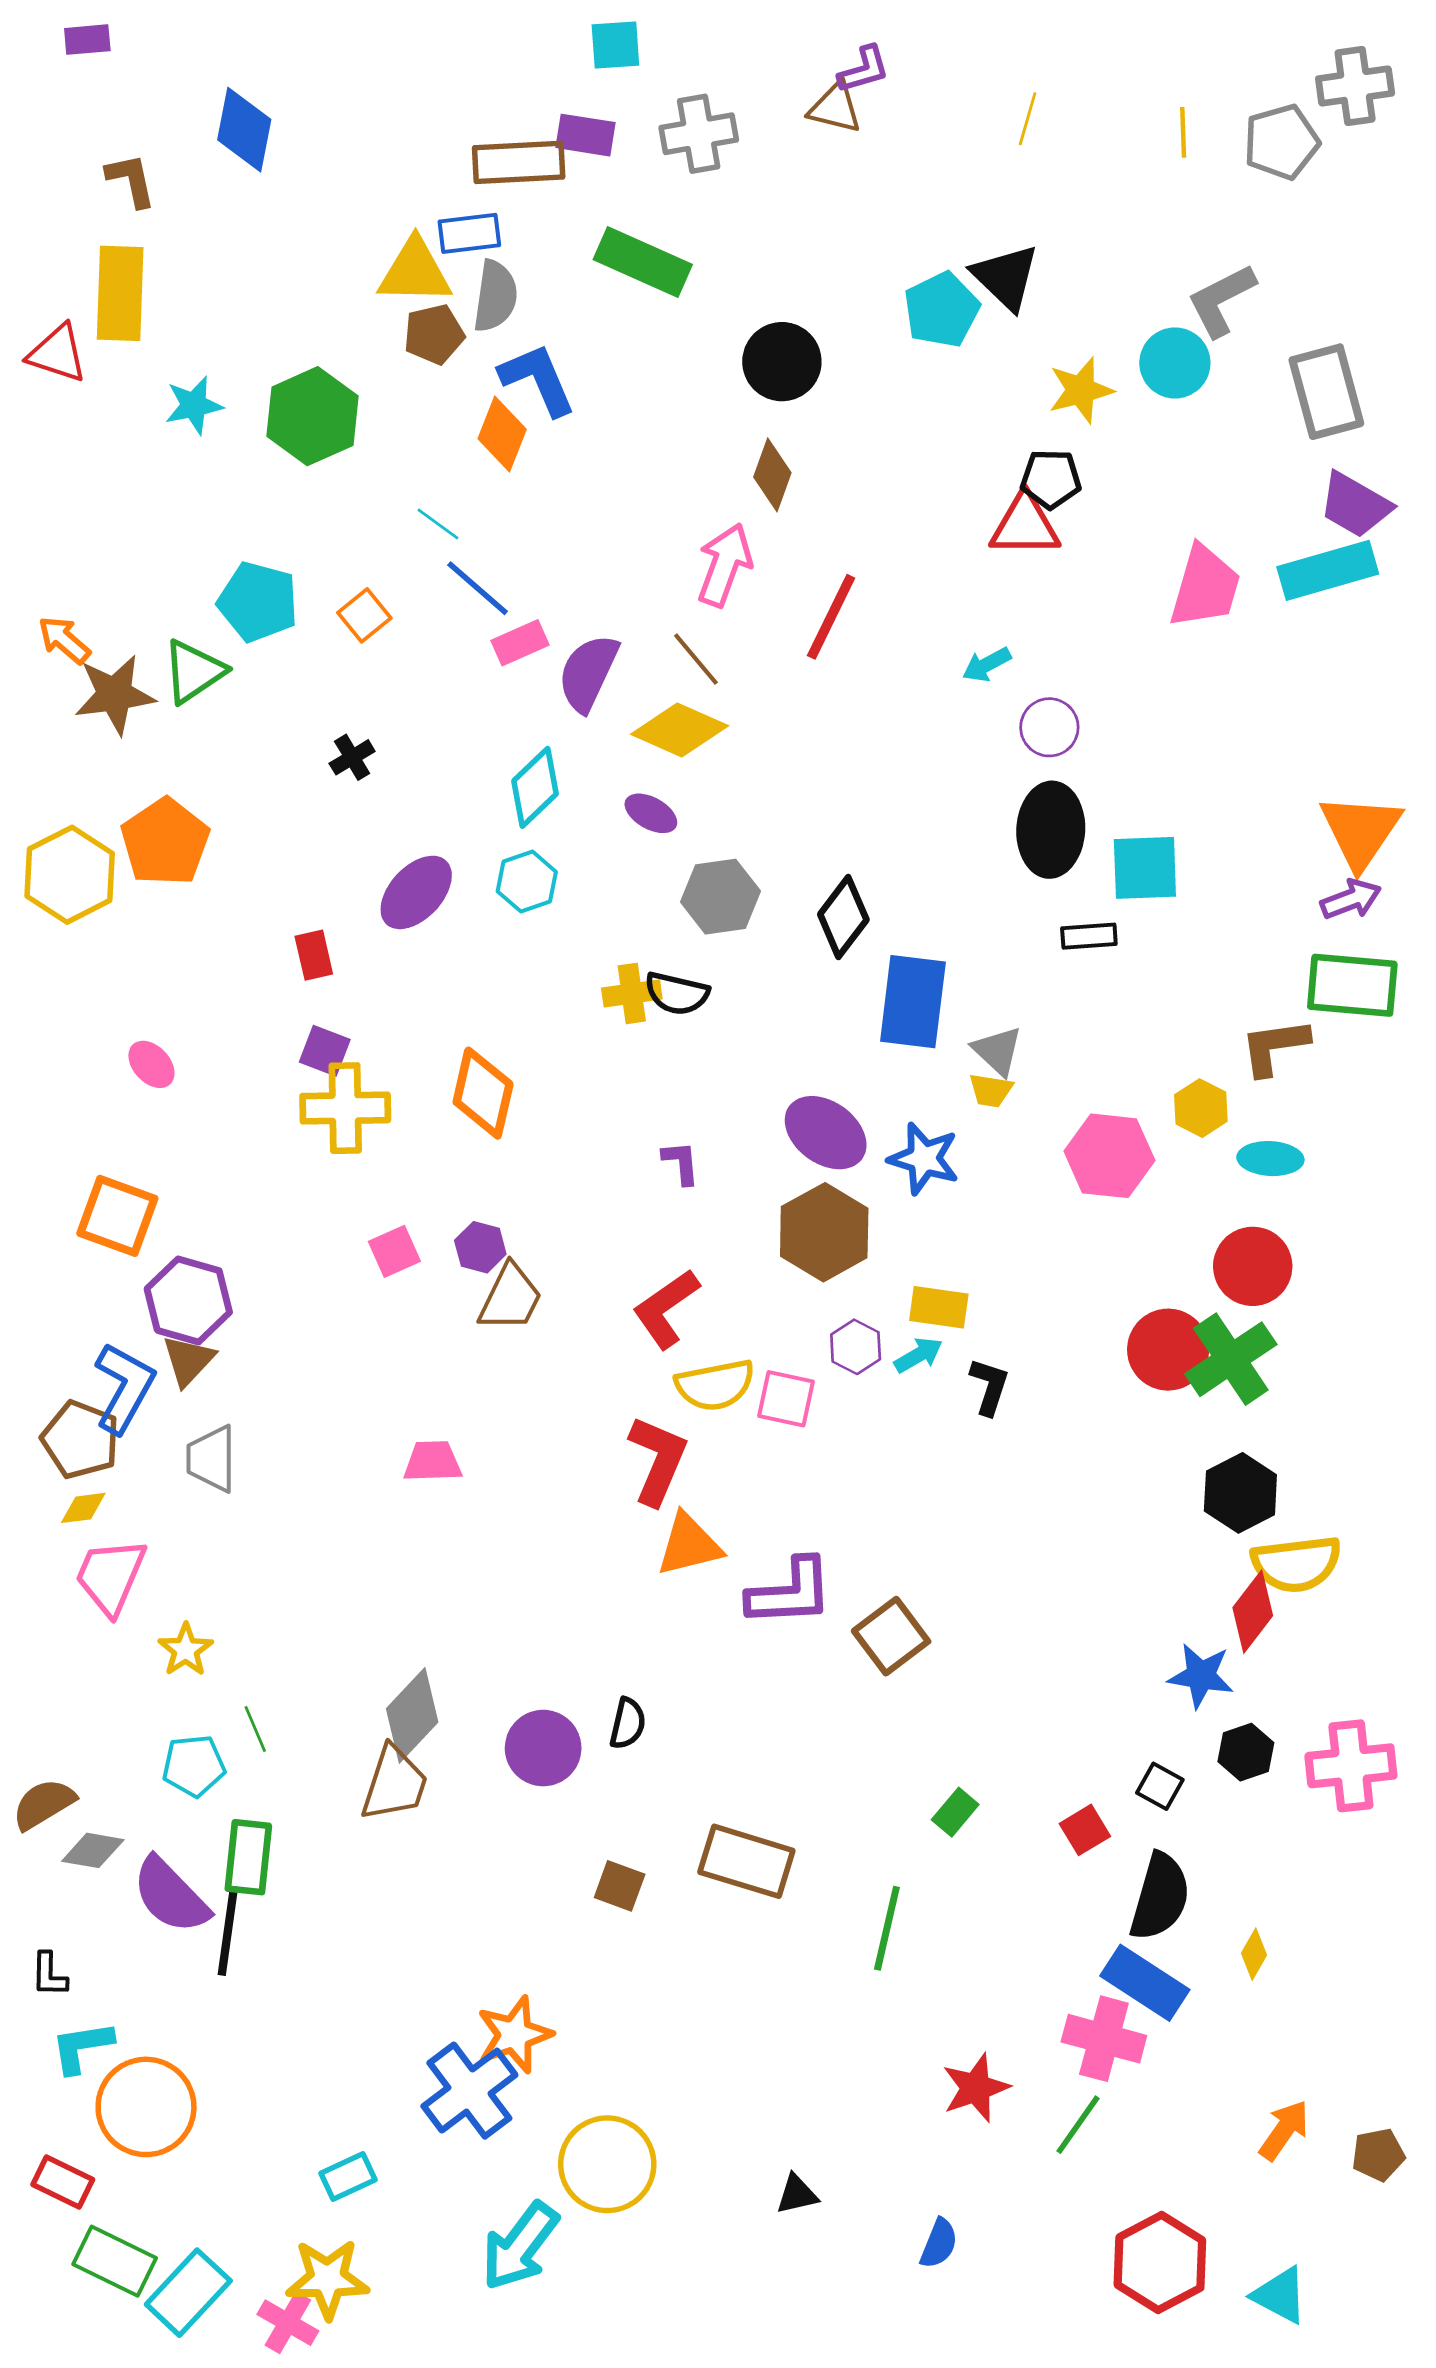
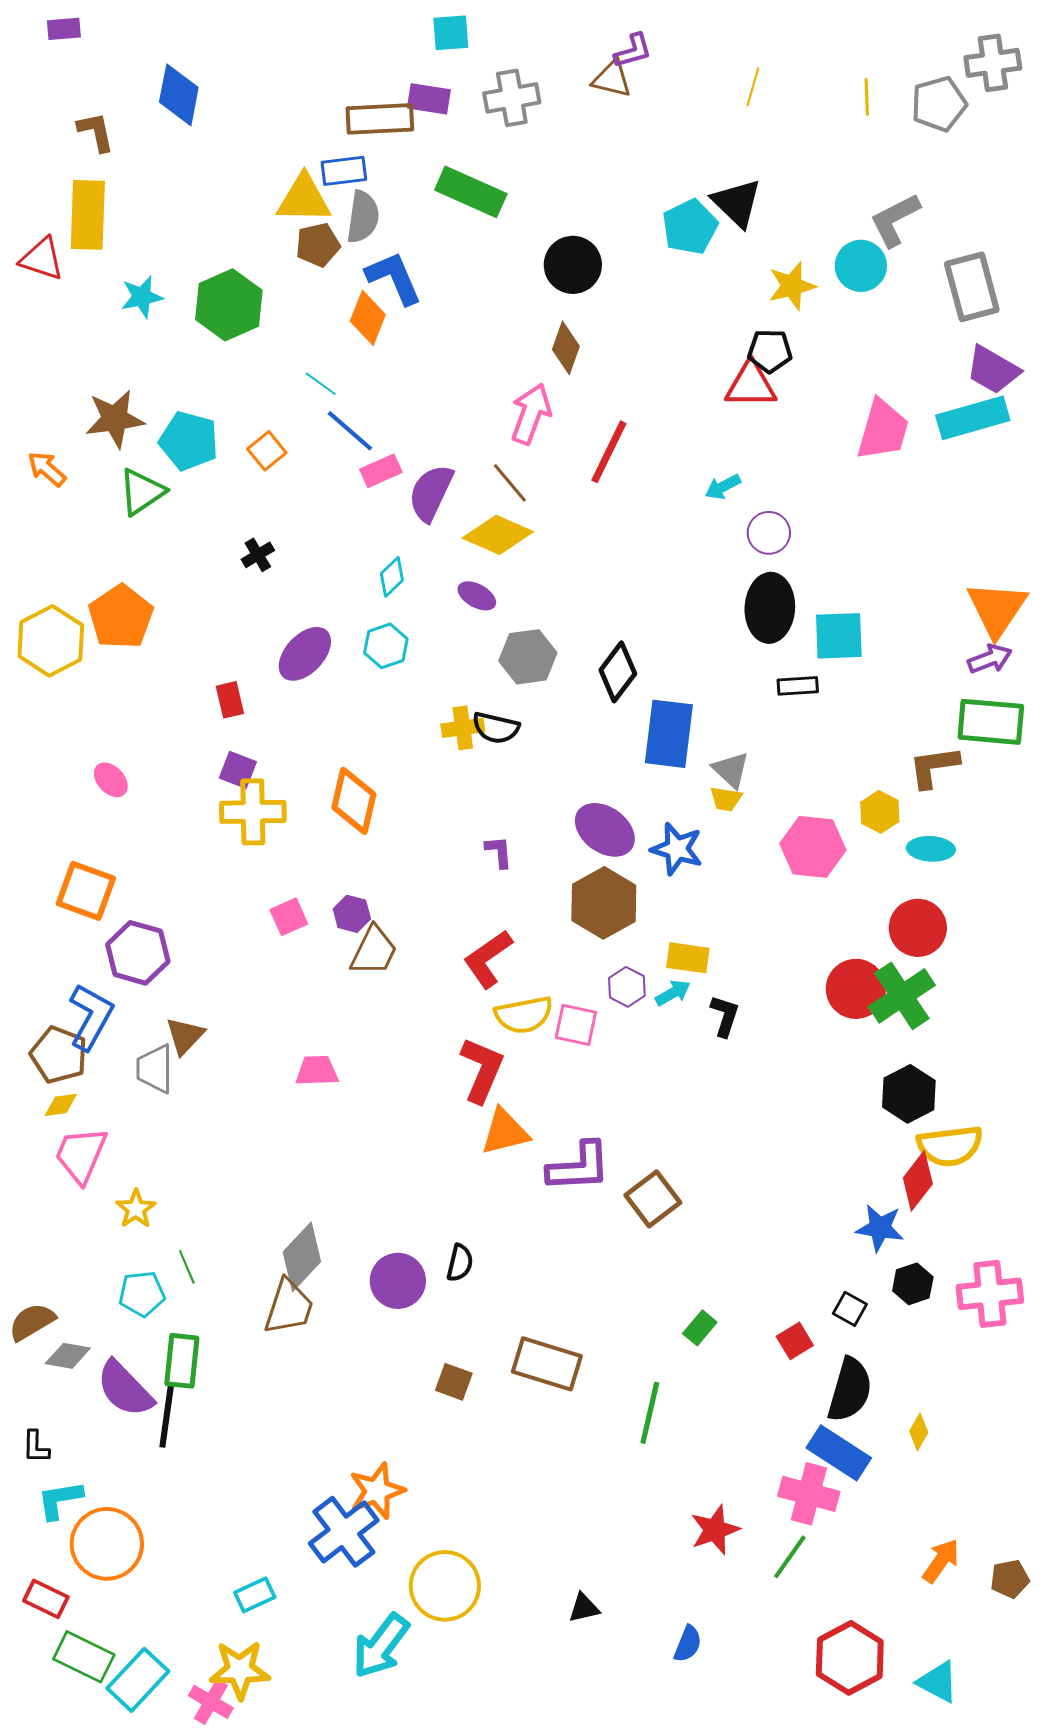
brown star: (115, 695) -> (115, 419), moved
cyan diamond: (535, 787) -> (392, 577), size x0.7
brown triangle: (188, 1361) -> (185, 1036), moved

